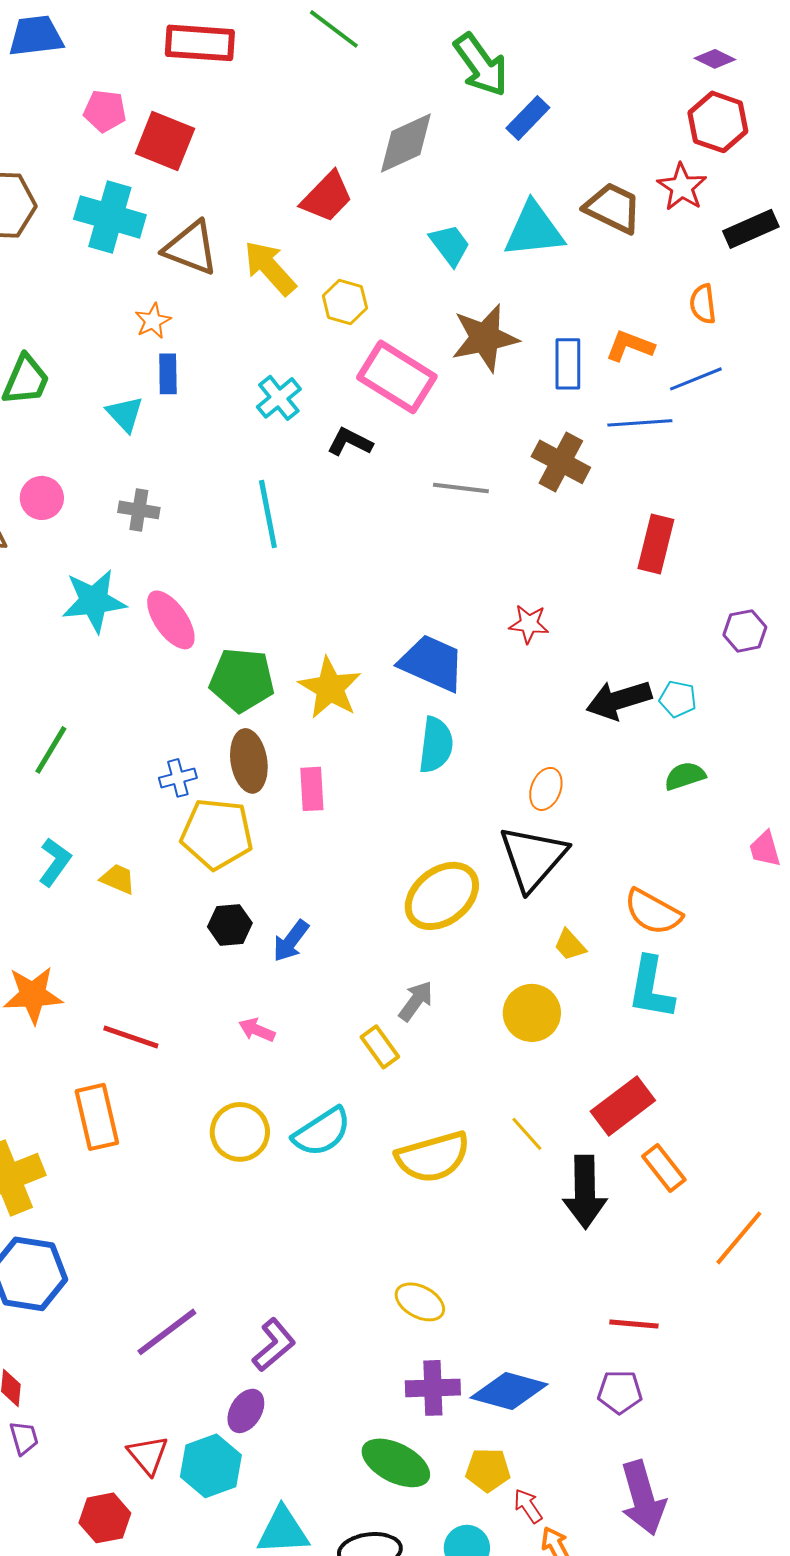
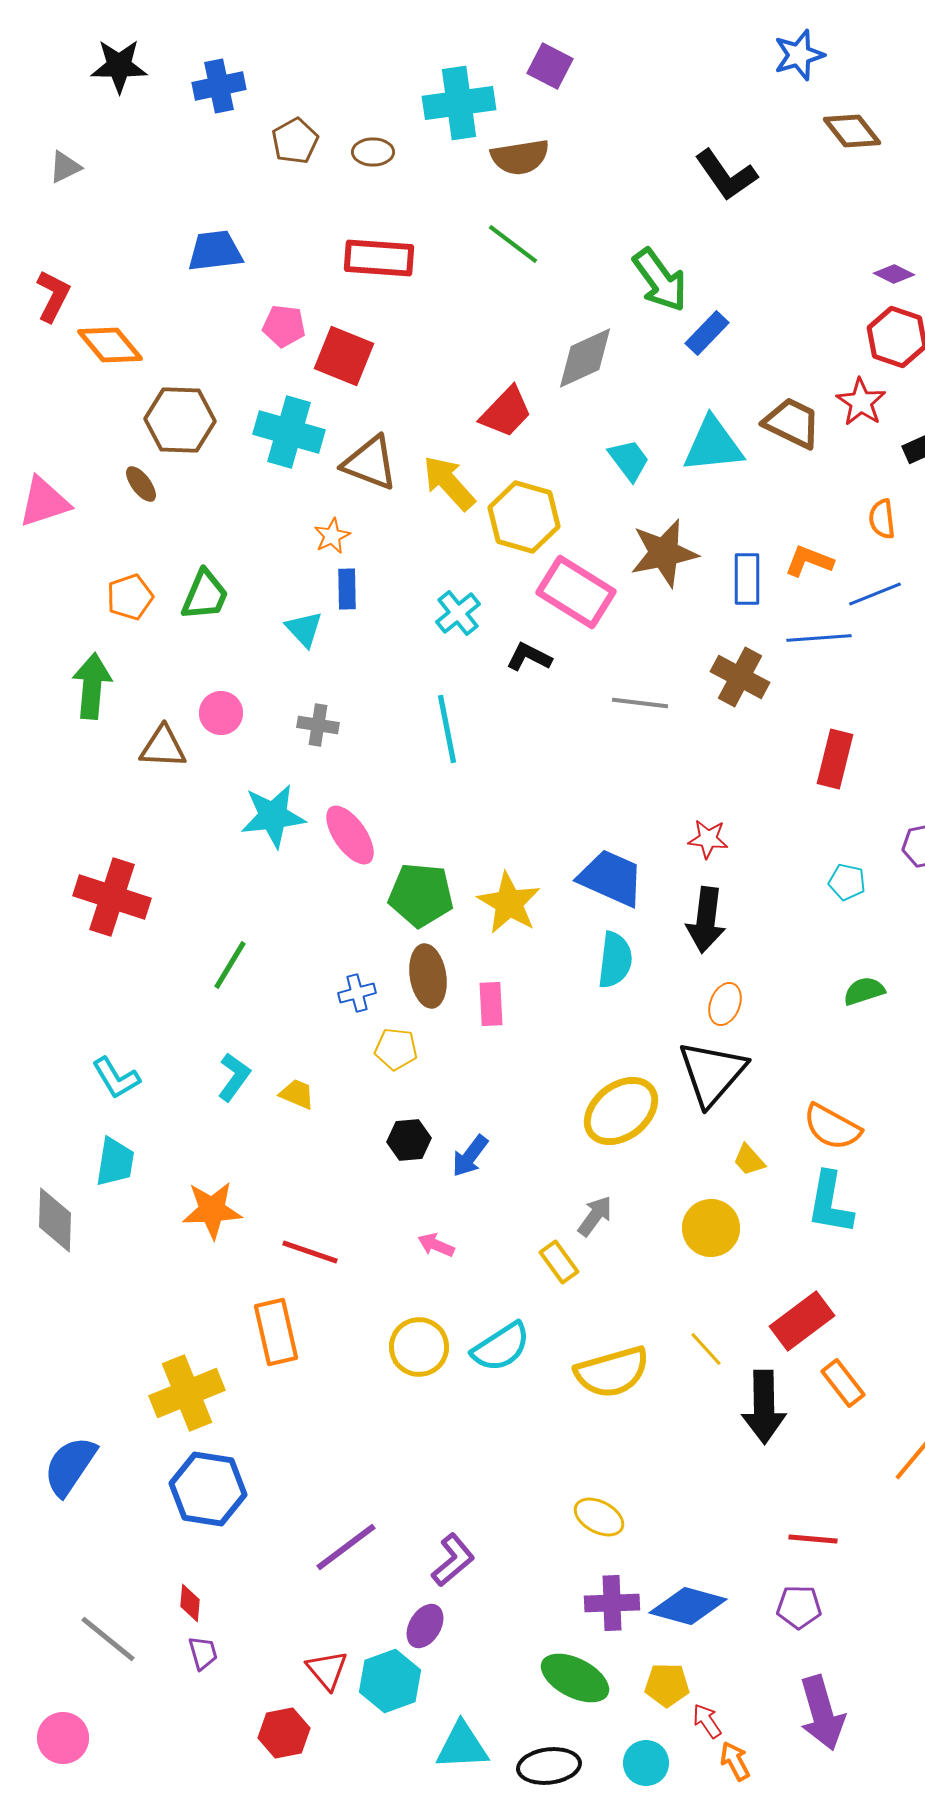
yellow hexagon: (345, 302) -> (524, 517), size x1.6
cyan pentagon: (678, 699) -> (847, 882), moved
black arrow: (619, 700) -> (706, 920), moved, turned -66
yellow pentagon: (217, 834) -> (396, 1049), size x0.6

